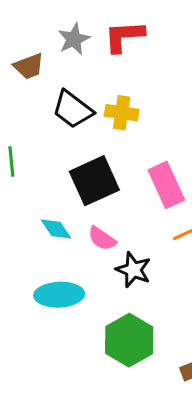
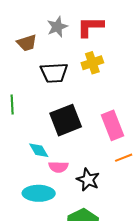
black trapezoid: (73, 109) -> (54, 73), turned -44
yellow cross: (122, 113) -> (92, 63), moved, turned -30
pink semicircle: (102, 239) -> (58, 167), moved, turned -36

